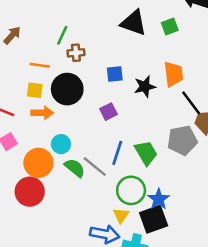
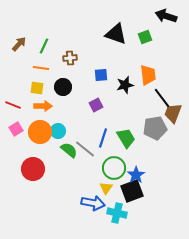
green line: (62, 35) -> (44, 46), moved
black circle: (67, 89) -> (63, 87), size x0.7
orange circle: (38, 163) -> (40, 132), moved

